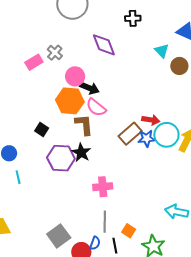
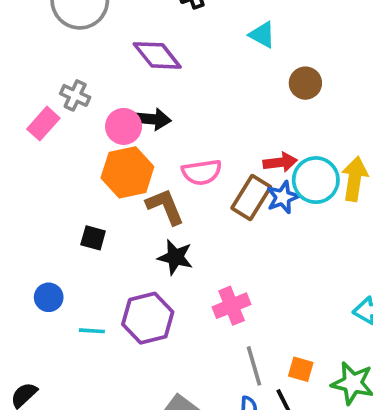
brown circle: (179, 66) -> (305, 83), moved
black arrow: (89, 88) -> (152, 119), moved
pink semicircle: (96, 107) -> (202, 172), moved, turned -30
purple hexagon: (61, 158) -> (148, 318), moved
cyan line: (18, 177) -> (92, 331), moved, turned -56

